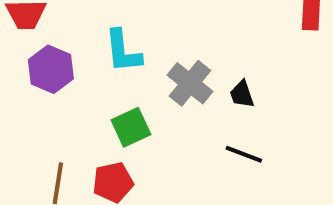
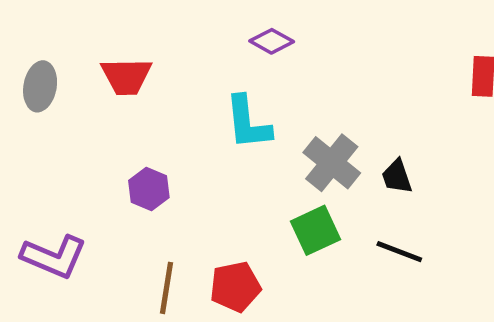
purple hexagon: (51, 69) -> (149, 189), moved, size x0.7
green square: (131, 127) -> (315, 230), moved

